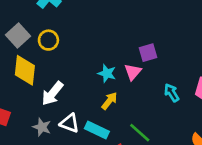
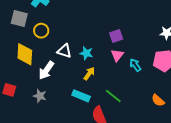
gray square: (18, 35) -> (19, 18), moved, turned -30
pink triangle: (133, 72) -> (117, 55), moved
white triangle: (70, 123) -> (64, 51), moved

